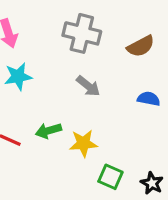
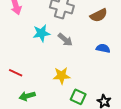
cyan star: (18, 76) -> (41, 33), moved
green arrow: (48, 131) -> (27, 96), moved

